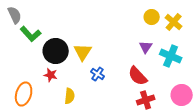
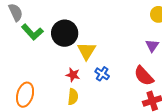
black circle: (56, 51) -> (65, 33), moved
red star: (51, 75) -> (73, 75), moved

